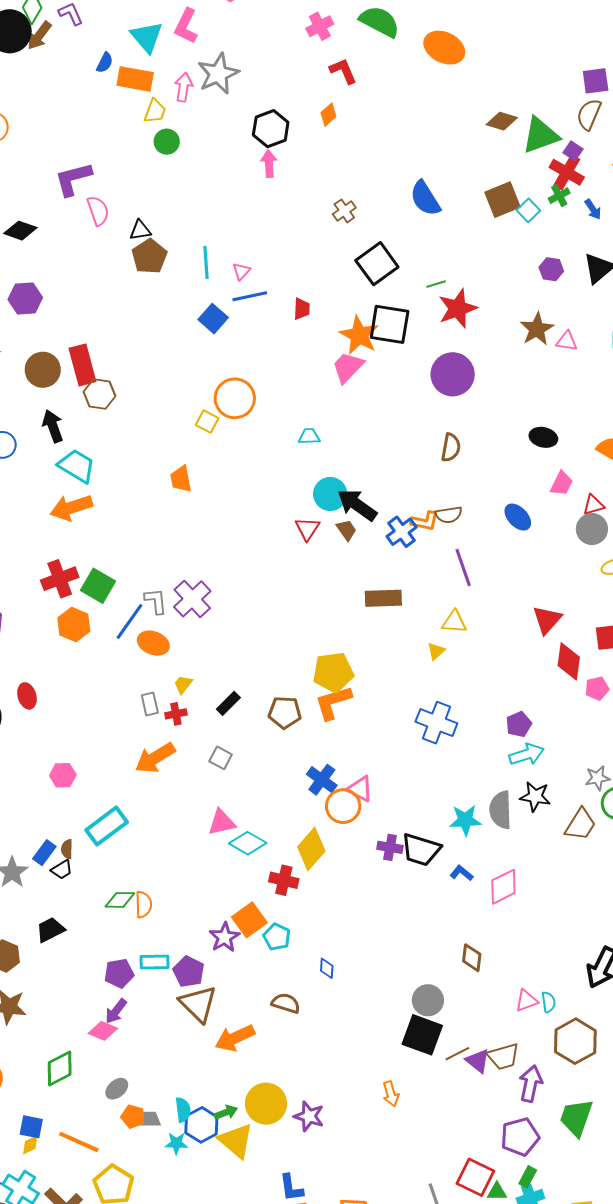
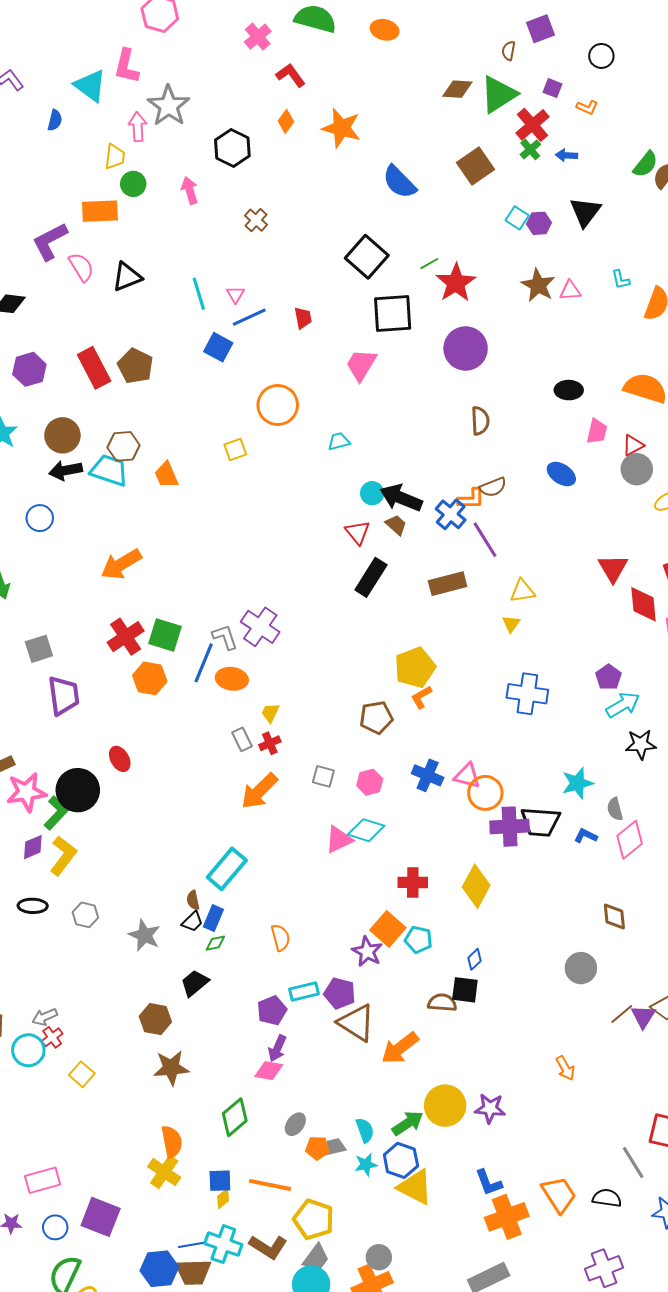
orange ellipse: (444, 48) -> (385, 30), size x0.7
orange rectangle: (135, 79) -> (100, 211), moved
brown semicircle: (589, 114) -> (509, 51), moved, size x0.6
purple square: (573, 151) -> (552, 88), moved
pink arrow: (269, 164) -> (190, 190), moved
red cross: (567, 172) -> (532, 125), turned 32
blue arrow: (593, 209) -> (566, 155), turned 140
cyan square: (528, 210) -> (517, 218), moved
brown cross: (344, 211) -> (256, 220), moved
black triangle: (140, 230) -> (127, 277), size x1.4
brown pentagon: (149, 256) -> (135, 366), moved
orange star: (359, 335) -> (341, 128), moved
red rectangle: (82, 365) -> (94, 368), moved
orange circle: (235, 398) -> (278, 405), moved
yellow square: (207, 422) -> (235, 449), turned -35
black arrow: (53, 426) -> (66, 470), moved, turned -68
cyan trapezoid: (77, 466) -> (109, 470), moved
orange trapezoid: (181, 479) -> (166, 475), moved
cyan circle: (330, 494) -> (372, 493), size x0.7
purple line: (463, 568) -> (485, 540), moved
orange L-shape: (333, 702) -> (421, 697), size x0.6
black rectangle: (228, 703) -> (371, 577), moved, size x1.5
pink hexagon: (63, 775) -> (370, 782), moved
orange circle: (343, 806) -> (485, 793), moved
gray semicircle: (501, 810) -> (615, 809), moved, size x0.6
cyan diamond: (248, 843) -> (366, 830), moved
purple cross: (390, 847) -> (510, 827), size x1.5
yellow diamond: (311, 849) -> (476, 886), moved
blue rectangle: (44, 853) -> (213, 918), moved
green diamond: (120, 900) -> (215, 943), moved, size x0.7
blue diamond: (327, 968) -> (475, 959), turned 55
black square: (422, 1035) -> (465, 990), moved, size x0.7
purple triangle: (478, 1061) -> (643, 1016), turned 36
green arrow: (226, 1112) -> (408, 1123), size x1.4
blue hexagon: (201, 1125) -> (401, 1160), moved
yellow triangle: (236, 1141) -> (415, 1187), moved

